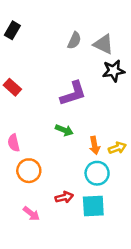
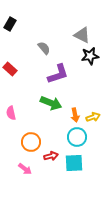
gray semicircle: (74, 40) -> (44, 48), moved, turned -64
green arrow: (64, 130) -> (51, 103), size x1.5
orange circle: (29, 171) -> (31, 142), moved

